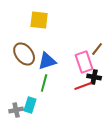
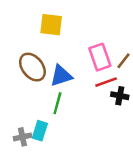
pink rectangle: (84, 62) -> (100, 57), moved
red line: (83, 86) -> (106, 82), moved

